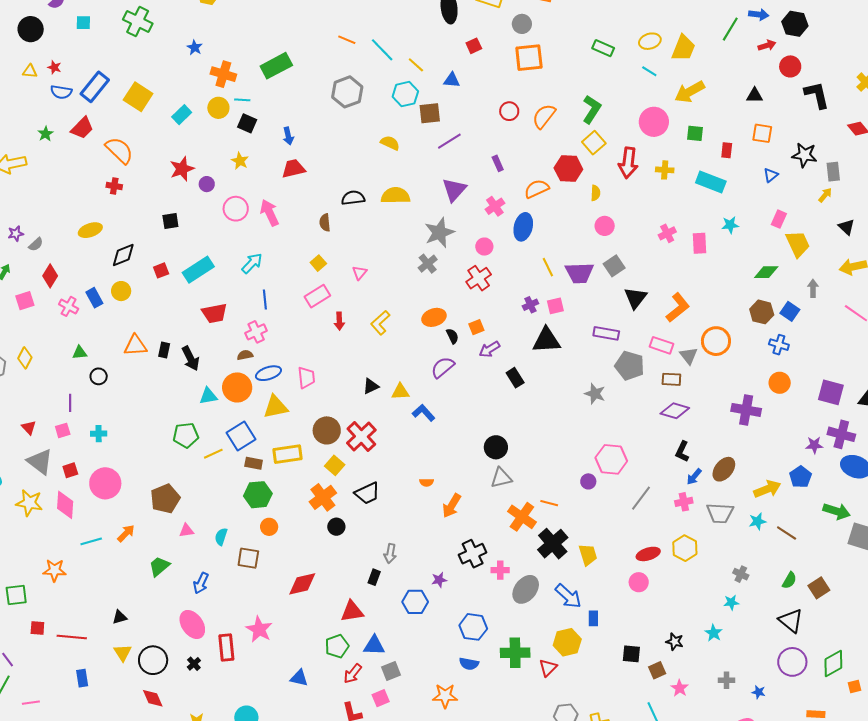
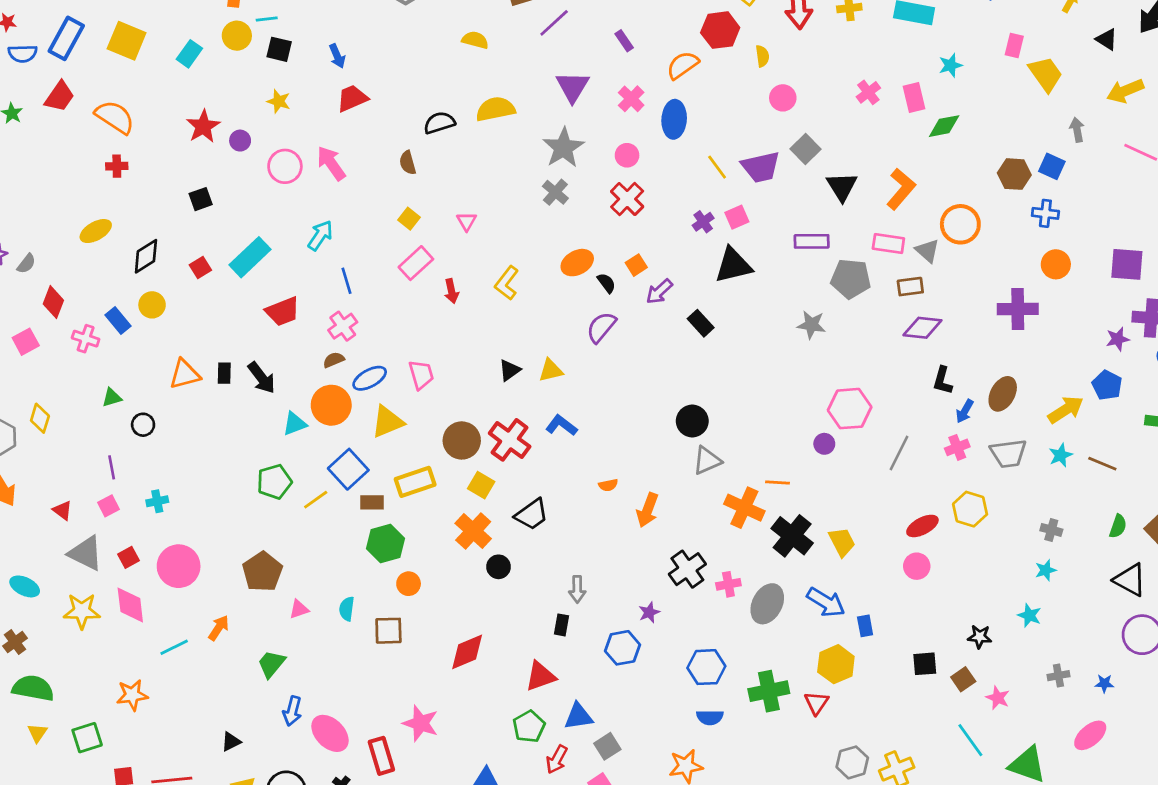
green diamond: (766, 272) -> (944, 126), moved
blue L-shape: (424, 413) -> (561, 425), moved
blue arrow: (201, 583) -> (292, 711), moved

